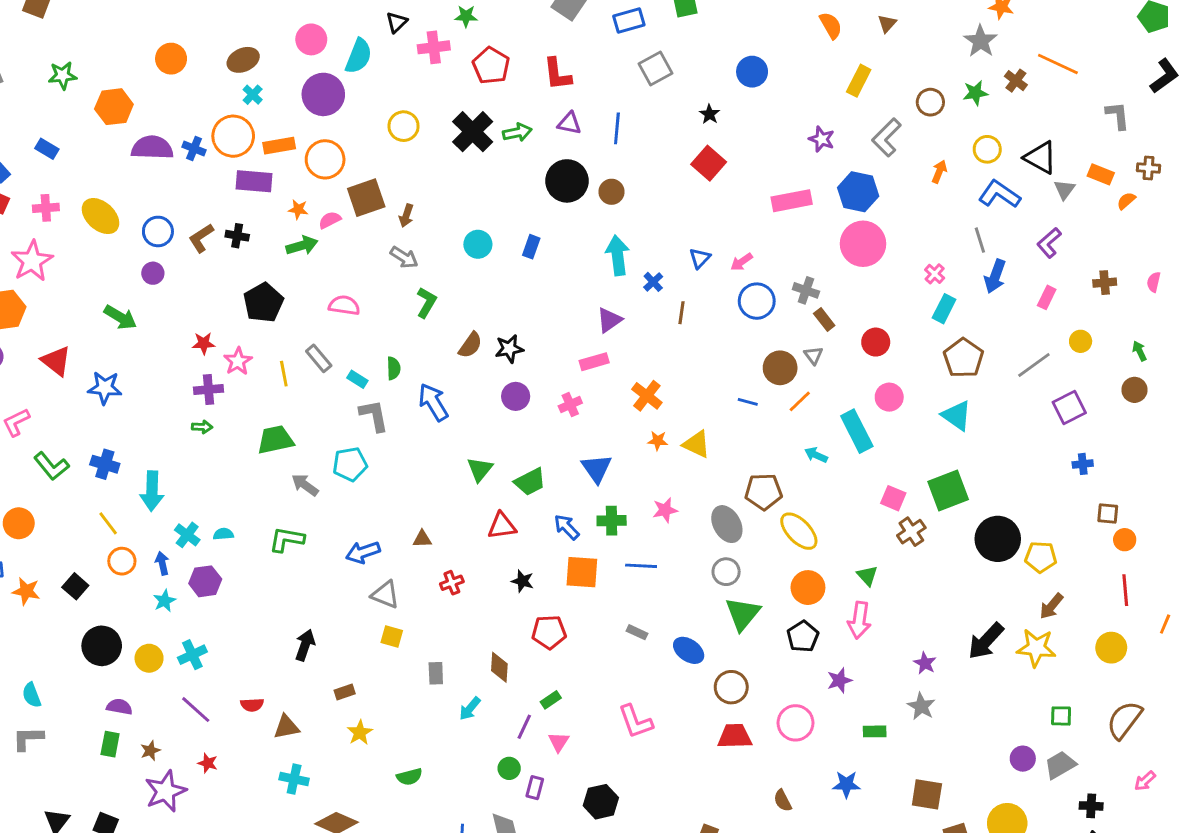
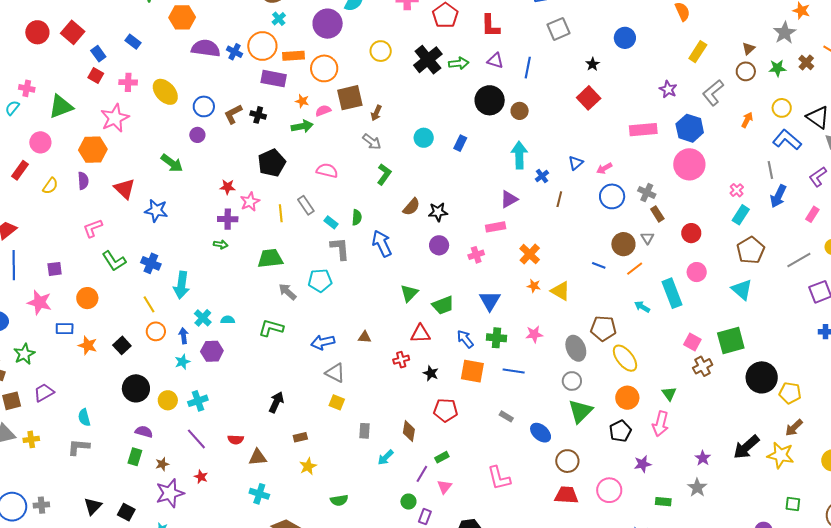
brown triangle: (887, 24) -> (749, 49), moved
red cross: (452, 583) -> (401, 360), moved

